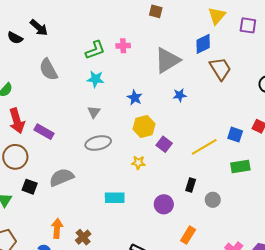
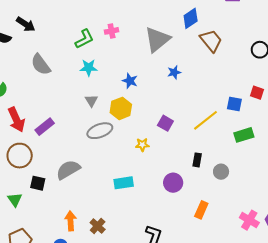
yellow hexagon: (144, 126) -> (121, 108), moved
purple rectangle: (44, 132) -> (45, 127), turned -60

